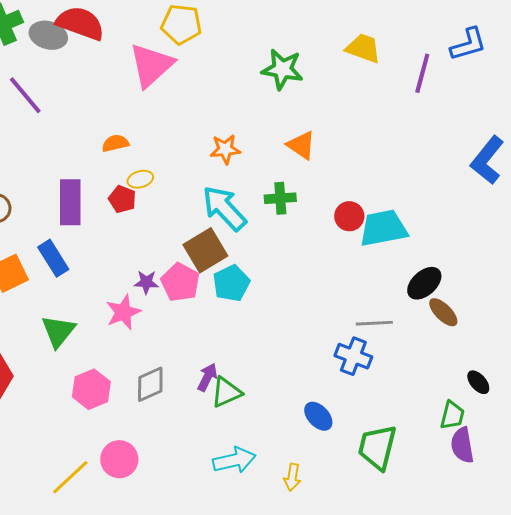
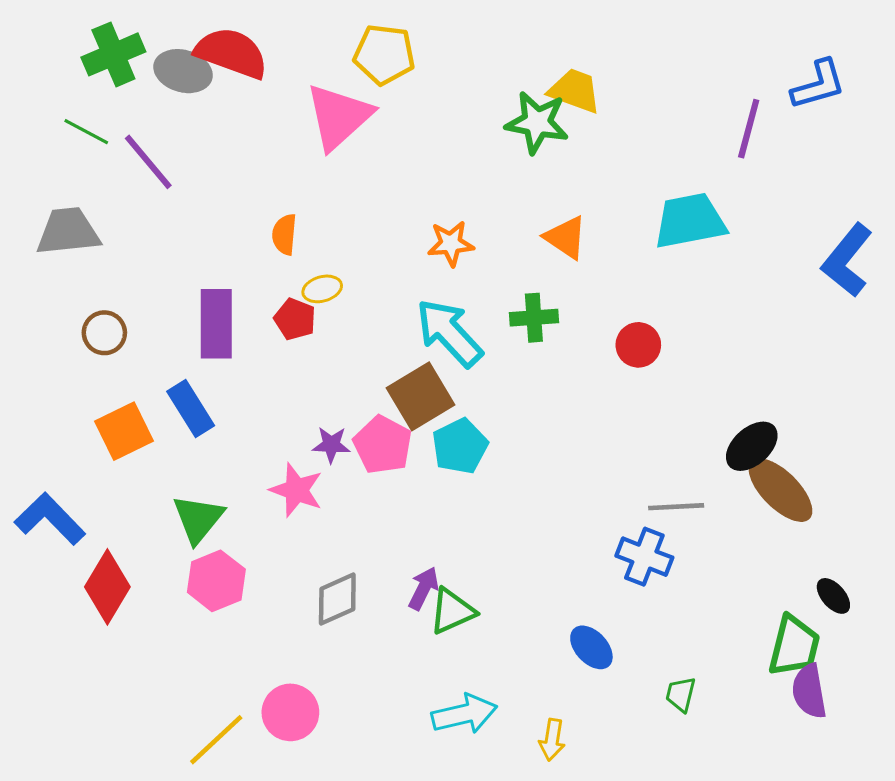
yellow trapezoid: (363, 48) -> (575, 91), moved
orange semicircle: (115, 143) -> (284, 234), turned -72
cyan trapezoid: (383, 228) -> (690, 221), moved
pink star: (123, 312) -> (296, 490), turned -30
brown ellipse: (443, 312) -> (780, 490), size x1.5
pink hexagon: (91, 389) -> (216, 581), moved
green trapezoid: (452, 415) -> (794, 646), size x1.4
green trapezoid: (377, 447) -> (681, 694), size x0.5

